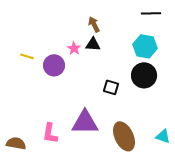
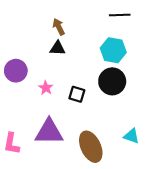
pink star: (74, 48) -> (46, 88), moved
cyan triangle: (163, 136) -> (131, 136), moved

